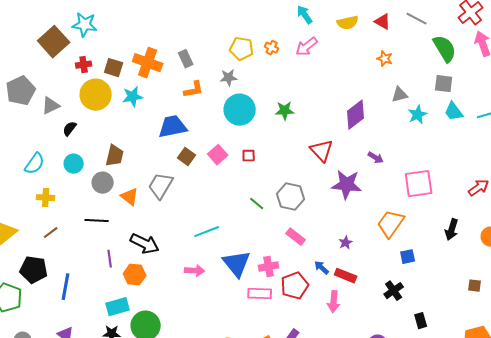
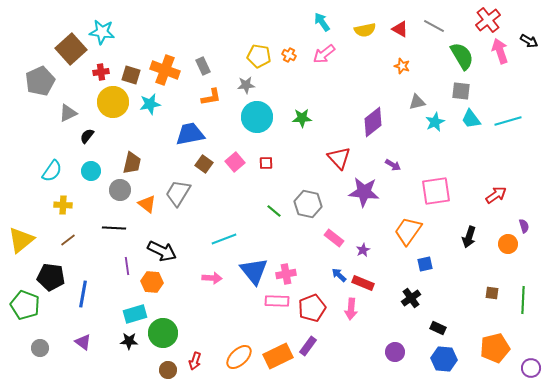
gray pentagon: (21, 91) -> (40, 81), moved
pink rectangle: (296, 237) -> (334, 238), moved
red pentagon: (295, 286) -> (312, 308), moved
black rectangle: (421, 321) -> (438, 328), turned -49

